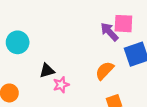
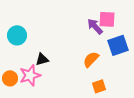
pink star: (61, 85) -> (30, 75), moved, size x1.5

